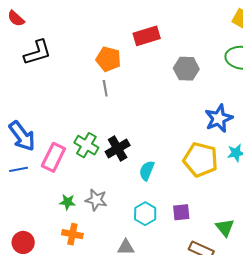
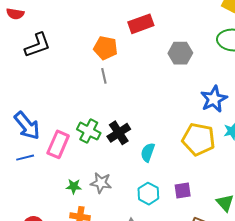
red semicircle: (16, 18) -> (15, 14), turned -30

